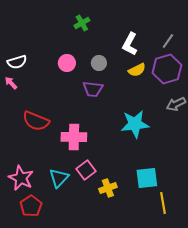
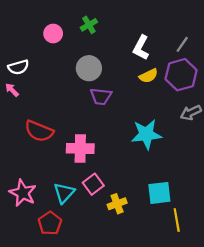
pink circle: (67, 63) -> (53, 34), moved
gray circle: (99, 63) -> (89, 68), moved, size x1.5
red pentagon: (31, 206) -> (50, 223), moved

